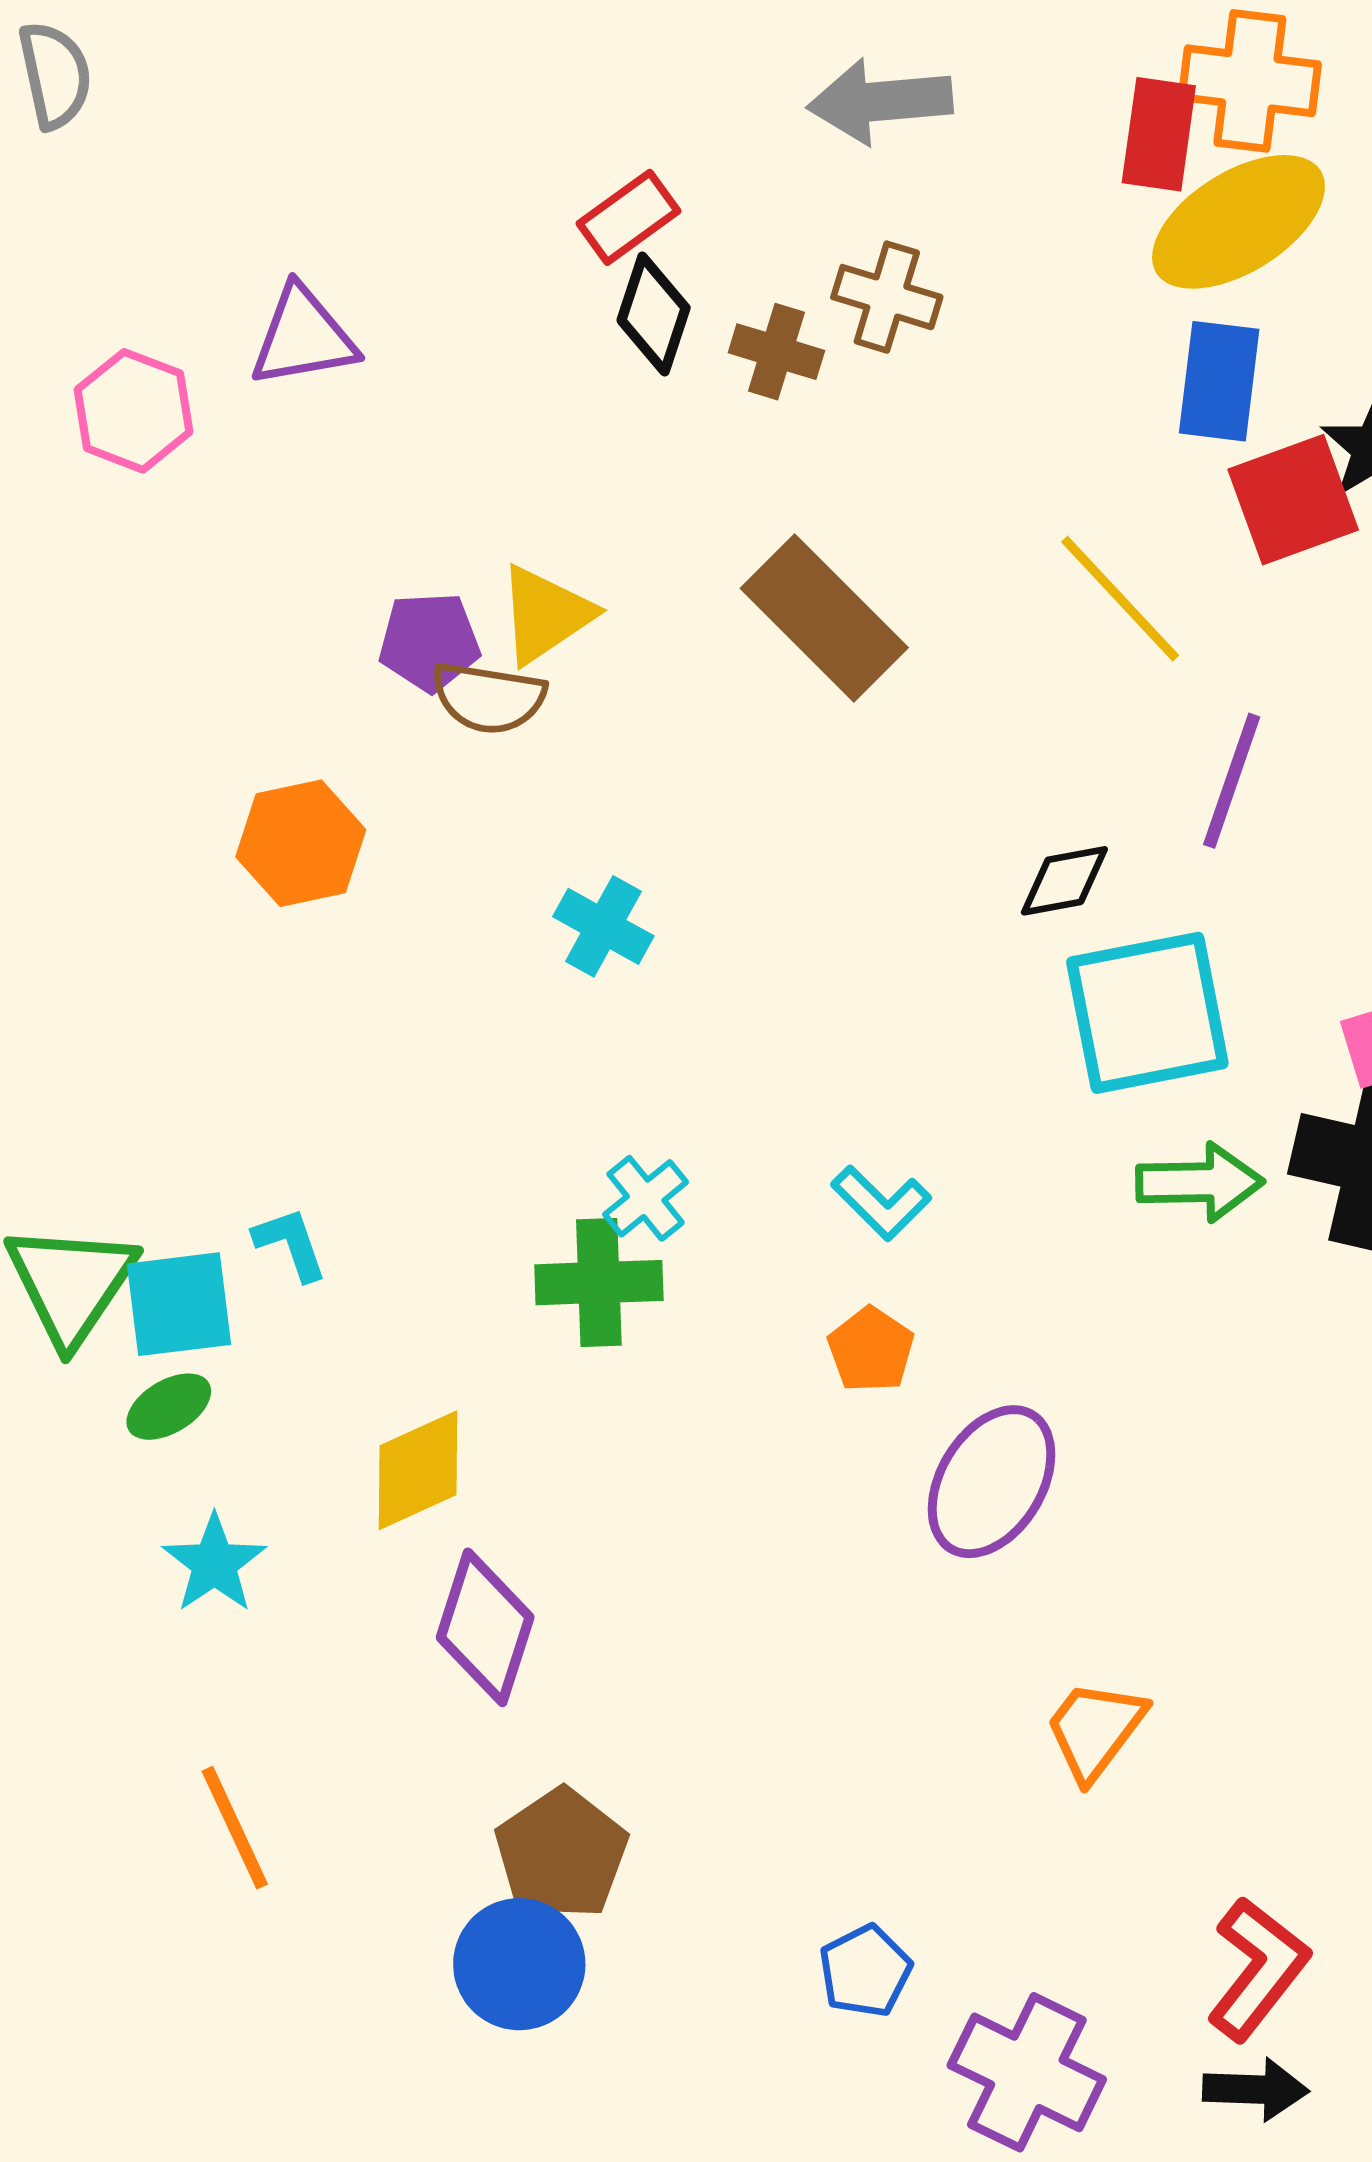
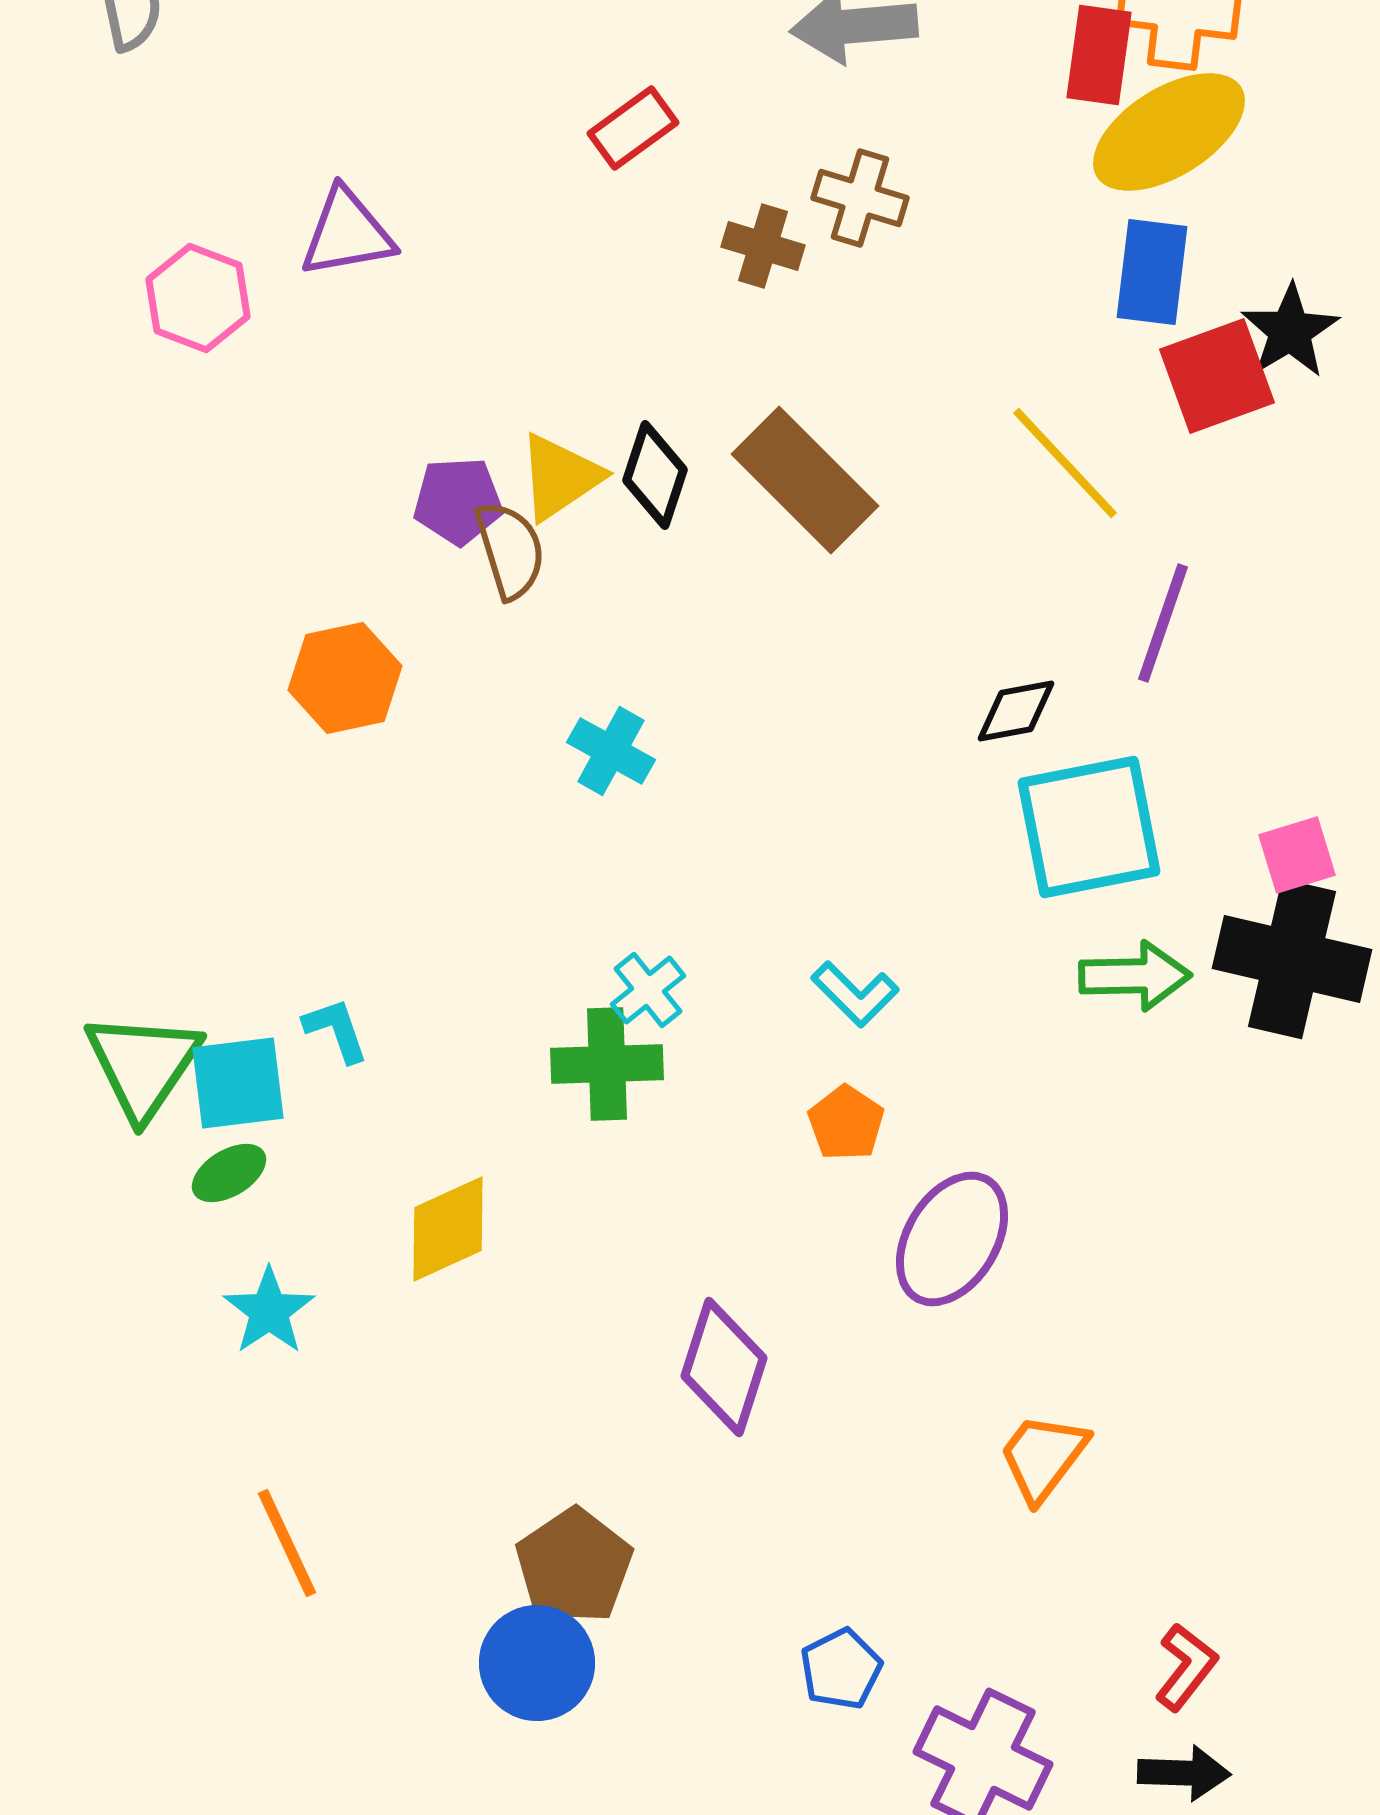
black diamond: (654, 314) -> (655, 475), moved
brown semicircle: (489, 698) -> (510, 550), turned -116
purple diamond: (485, 1627) -> (724, 1367), moved
red L-shape: (1258, 1969) -> (1186, 1667), size x0.7

